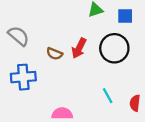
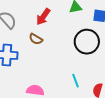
red arrow: (79, 48) -> (43, 17), moved

